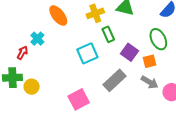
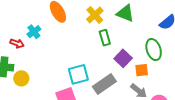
yellow cross: (95, 13) -> (95, 15), turned -30
red arrow: (22, 53) -> (17, 43), turned 72
cyan square: (87, 53) -> (78, 74), moved

